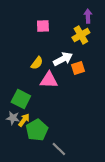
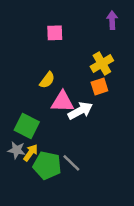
yellow cross: (81, 35) -> (102, 63), moved
white arrow: (63, 59) -> (80, 111), moved
green pentagon: (37, 130) -> (47, 165), turned -30
gray line: (59, 149) -> (71, 163), moved

